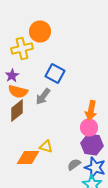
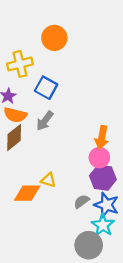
orange circle: (40, 32) -> (54, 38), moved
blue square: (55, 74) -> (46, 88), moved

